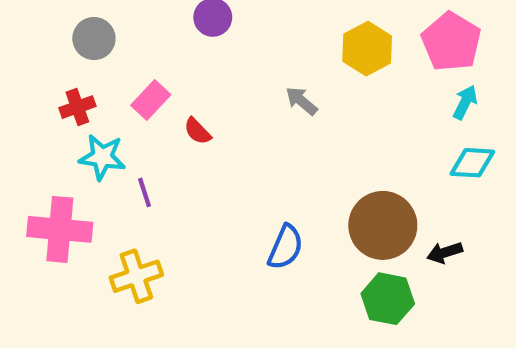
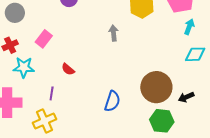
gray arrow: (301, 101) -> (114, 33), turned 49
red semicircle: (197, 131) -> (68, 69), moved
purple line: (145, 192) -> (52, 93), moved, turned 32

